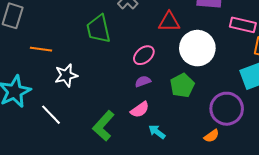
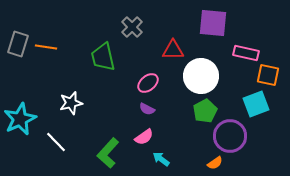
orange line: (41, 49) -> (46, 47), moved
purple semicircle: (143, 81) -> (147, 109), turned -133
green pentagon: (182, 85) -> (205, 111), moved

